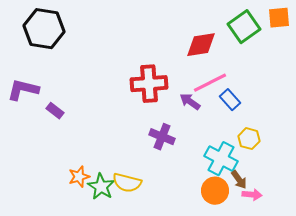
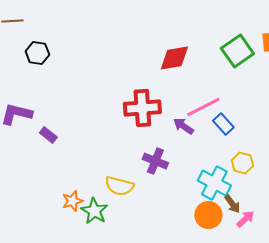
black hexagon: (44, 29) -> (37, 53), size x0.6
red diamond: (201, 45) -> (174, 58), moved
yellow semicircle: (127, 183) -> (119, 186), moved
pink arrow: (252, 195) -> (245, 219), turned -48

